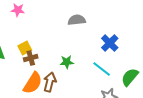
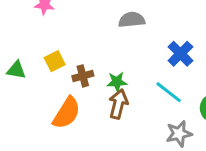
brown cross: (31, 58) -> (83, 76), moved
brown arrow: (50, 82) -> (118, 104), moved

